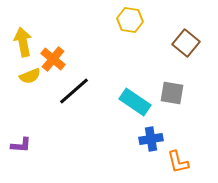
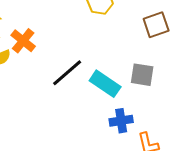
brown square: (186, 43) -> (156, 25), turned 32
black line: (74, 91) -> (67, 73), moved

